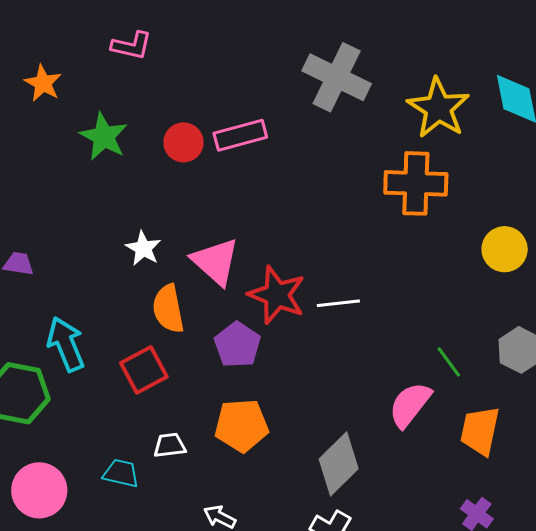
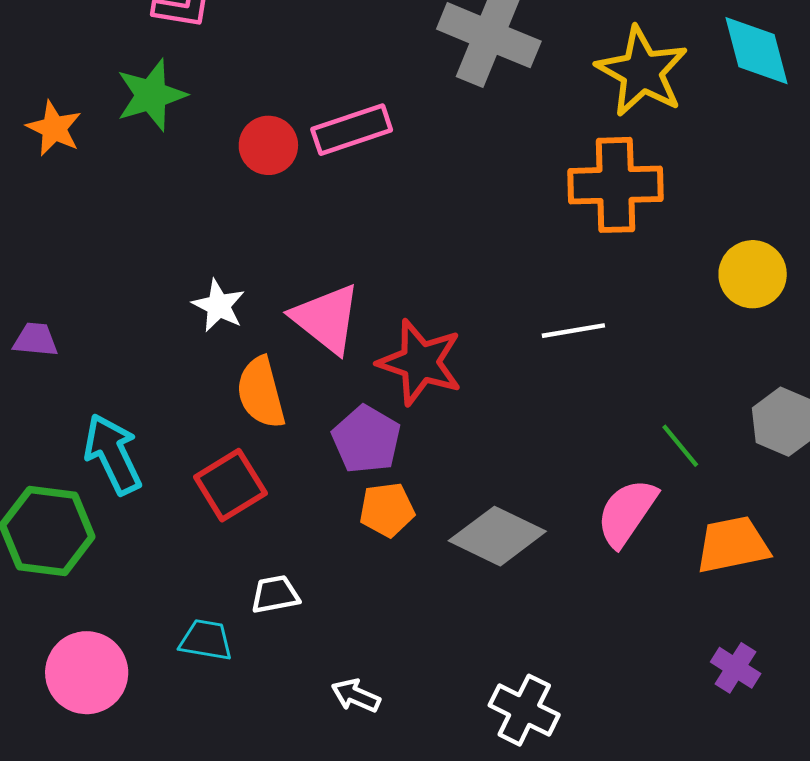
orange star: (43, 83) -> (54, 128), moved
green star: (104, 137) -> (151, 95), moved, turned 30
white line: (338, 303) -> (573, 331), moved
orange pentagon: (242, 425) -> (387, 510), moved, size x0.7
orange trapezoid: (480, 431) -> (733, 545), turned 70
gray diamond: (339, 464) -> (497, 536), moved, turned 74

